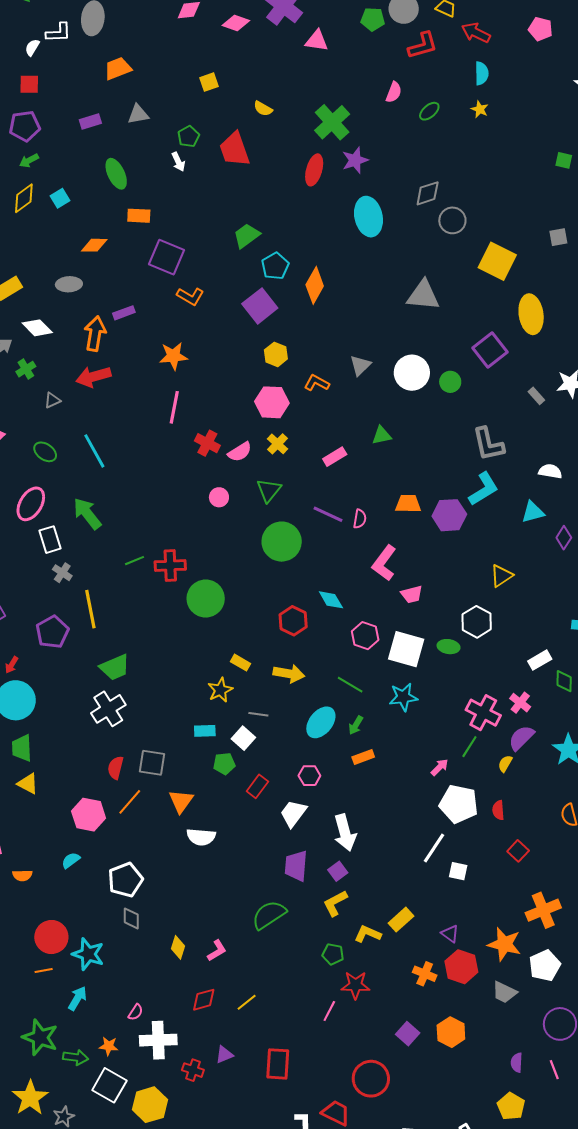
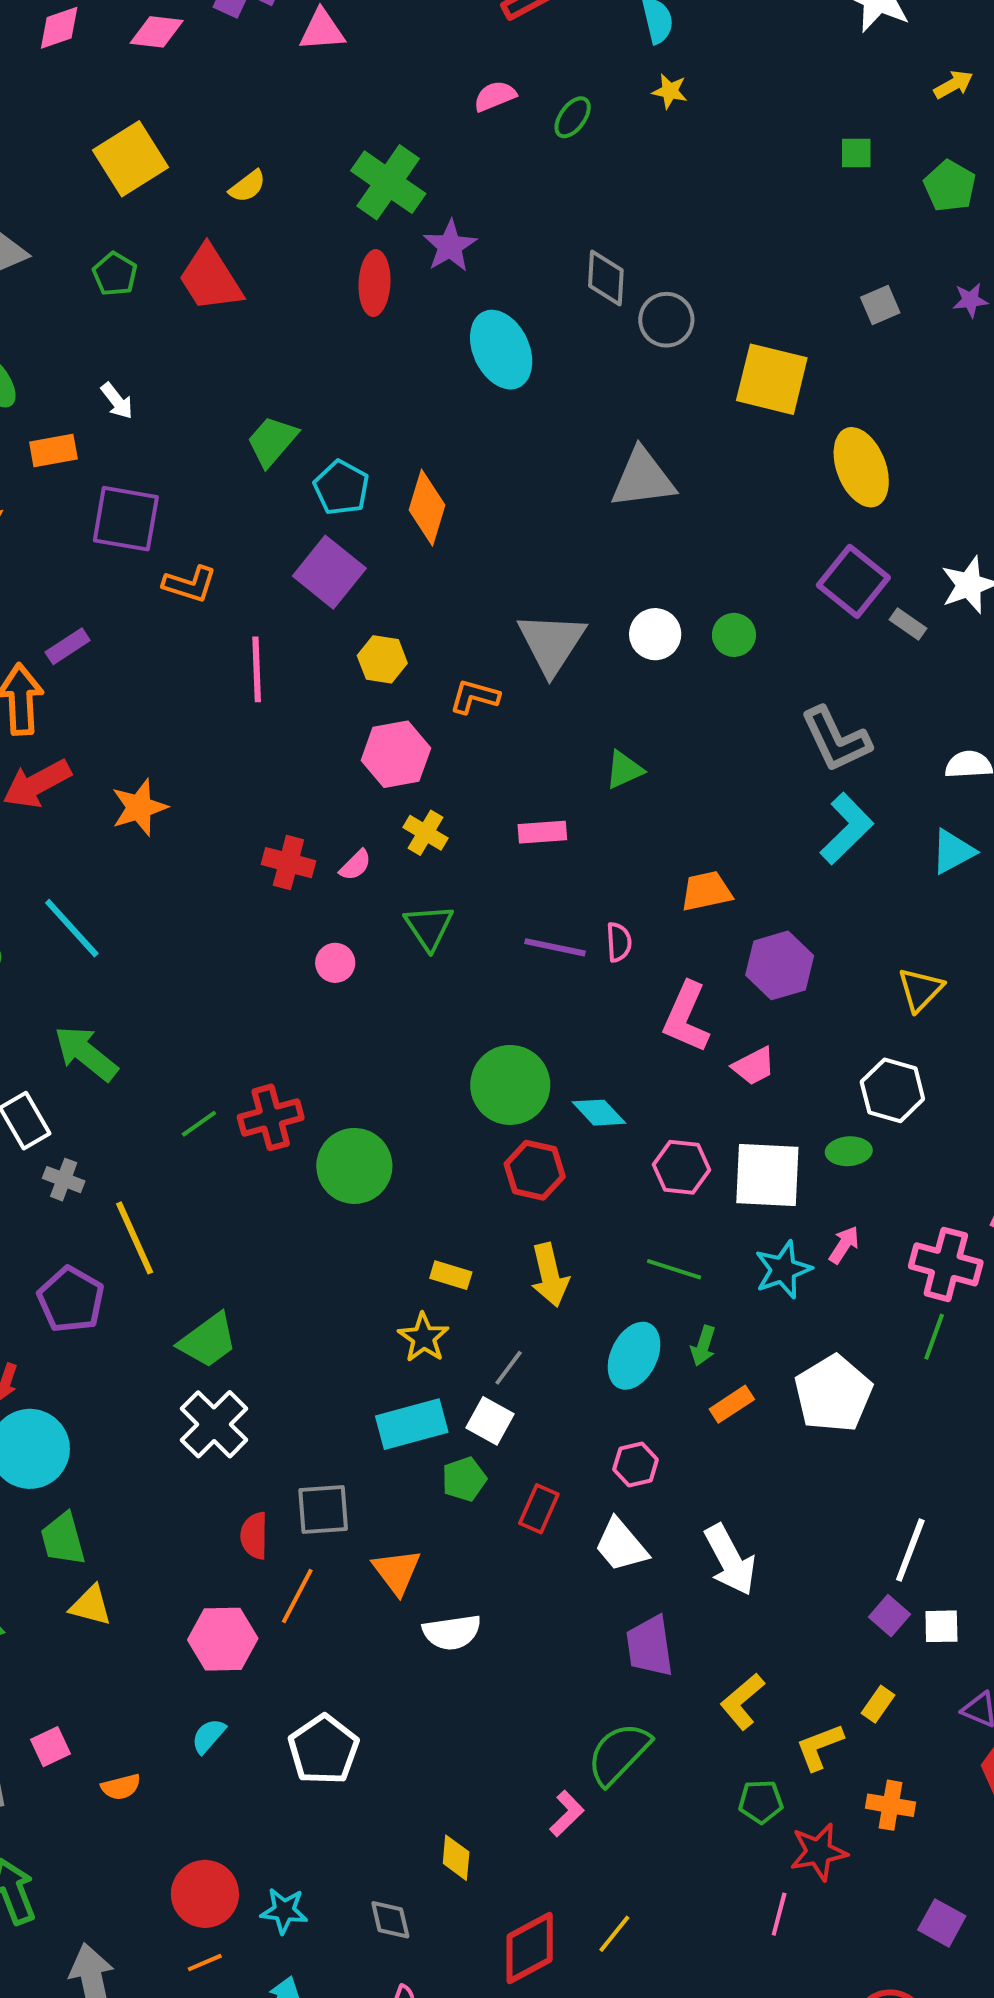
yellow square: (209, 82) -> (131, 159), size x1.8
pink semicircle: (394, 92) -> (495, 96), turned -120
yellow semicircle: (263, 109) -> (248, 186), turned -54
white arrow: (178, 162) -> (117, 401), moved
gray diamond: (428, 193) -> (606, 278), turned -56
purple square: (490, 350) -> (853, 581), moved
orange star: (173, 356) -> (139, 807), moved
gray triangle: (360, 365) -> (551, 643), size x1.6
white circle: (412, 373) -> (655, 634), size x0.7
pink line: (174, 407) -> (257, 669), moved
pink semicircle: (240, 452) -> (355, 865), size x0.7
pink rectangle: (335, 457) -> (542, 832), turned 40
purple hexagon: (449, 515) -> (780, 965), moved
green circle: (282, 542) -> (510, 1085), moved
yellow arrow: (289, 674) -> (550, 1275), turned 80
gray line: (258, 714) -> (509, 1368), turned -48
cyan rectangle: (205, 731) -> (412, 1424), size x1.6
pink arrow: (440, 767) -> (844, 1245), moved
white pentagon: (459, 804) -> (833, 1394), moved, turned -30
white trapezoid: (293, 813) -> (621, 1545), turned -64
purple square: (338, 871) -> (889, 1616), moved
white square: (458, 871) -> (941, 1626), moved
gray diamond: (131, 918) -> (390, 1920), moved
yellow rectangle: (401, 920) -> (878, 1704), size x0.7
yellow L-shape: (368, 934) -> (820, 1747), turned -32
pink L-shape: (217, 951) -> (567, 1813), moved
cyan star: (88, 954) -> (284, 1911), size x0.7
orange cross: (425, 974) -> (891, 1805), moved
red diamond: (204, 1000) -> (530, 1948), size x1.4

